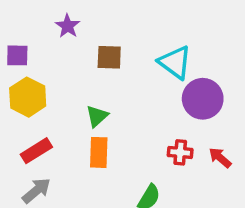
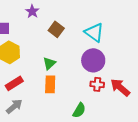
brown square: (109, 57) -> (56, 29), turned 35
purple circle: (203, 99) -> (93, 60), moved
red arrow: (220, 158) -> (120, 87), size x1.5

